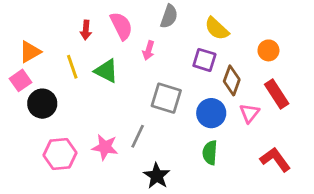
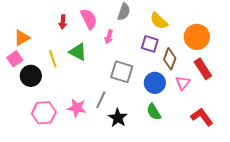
orange circle: (268, 50) -> (197, 37), size x1.6
yellow line: (72, 67) -> (53, 59), moved
green semicircle: (210, 153) -> (154, 112), turned -36
black star: (157, 176) -> (118, 118), moved

